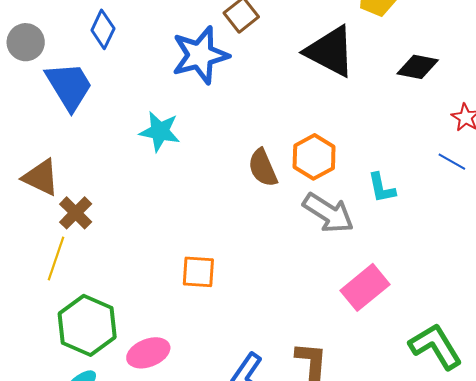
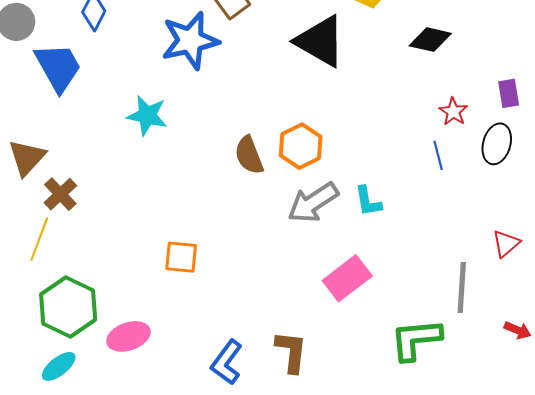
black diamond: (418, 67) -> (430, 40), moved
blue line: (452, 162) -> (438, 155), turned 44
brown triangle: (41, 177) -> (27, 158), turned 45
cyan L-shape: (382, 188) -> (368, 201), moved
gray arrow: (328, 213) -> (313, 203), turned 112
green L-shape: (436, 346) -> (416, 339), turned -66

